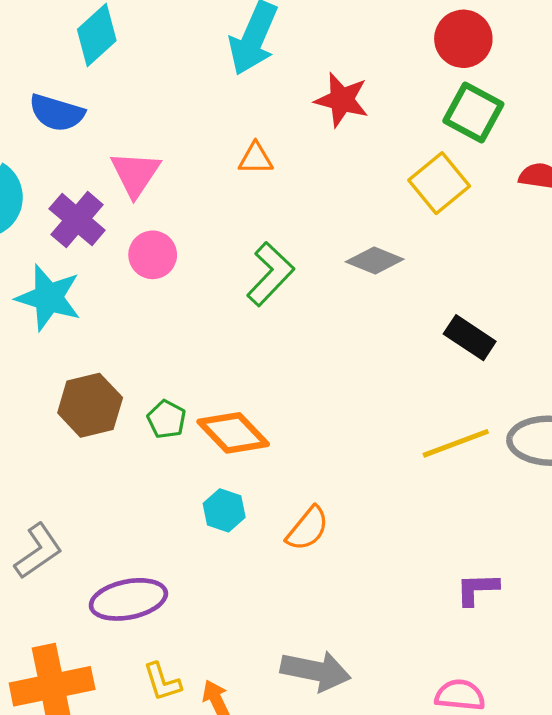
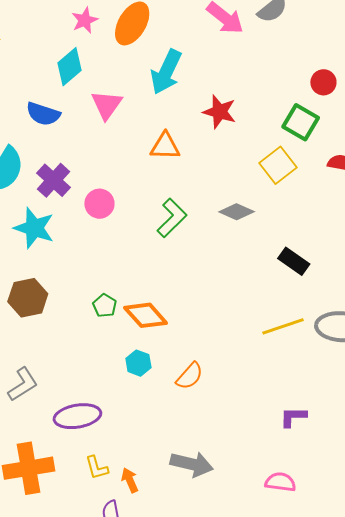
red circle: (463, 39) -> (323, 82), moved, size x0.7
orange triangle: (256, 158) -> (165, 146), size x1.4
pink triangle: (135, 174) -> (107, 105), moved
brown hexagon: (90, 405) -> (28, 298), moved

